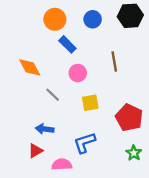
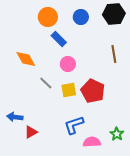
brown line: (114, 62) -> (114, 54), moved
yellow square: (90, 103) -> (69, 90), moved
red pentagon: (129, 118) -> (93, 91), moved
blue arrow: (45, 129) -> (15, 117), moved
pink semicircle: (62, 164) -> (92, 142), moved

